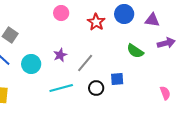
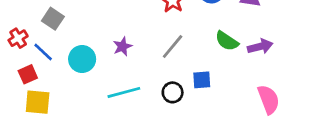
purple arrow: (166, 43) -> (260, 46), moved
gray line: (85, 63) -> (173, 46), moved
pink semicircle: (165, 93) -> (269, 99), size x1.5

